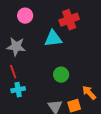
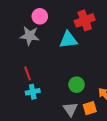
gray star: (16, 47) -> (30, 36), moved
green circle: (61, 75) -> (77, 85), moved

